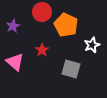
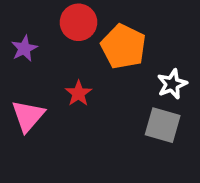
pink triangle: (15, 62) -> (28, 116), turned 30
gray square: (71, 69) -> (163, 125), moved

